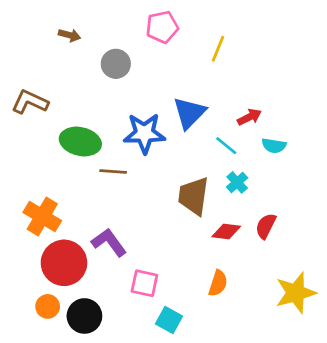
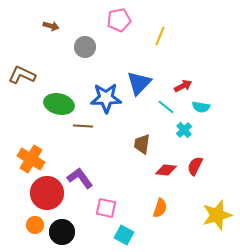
cyan cross: (237, 182) -> (184, 130), moved
brown trapezoid: (193, 196) -> (142, 144), size x0.7

